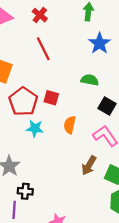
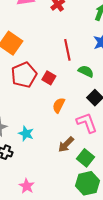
red line: (43, 49) -> (67, 50), moved
cyan star: (35, 128) -> (26, 134), moved

